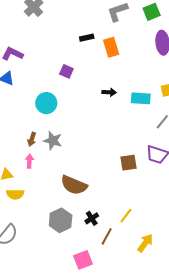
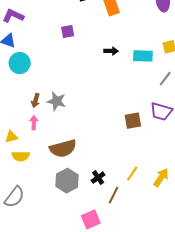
purple square: (66, 71) -> (68, 32), turned -32
cyan circle: (46, 103) -> (20, 63), moved
brown semicircle: (74, 185) -> (63, 148), moved, turned -36
yellow arrow: (145, 243) -> (161, 178), moved

